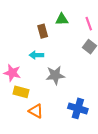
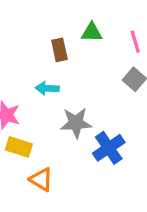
blue cross: (78, 108) -> (109, 148), moved, turned 36

